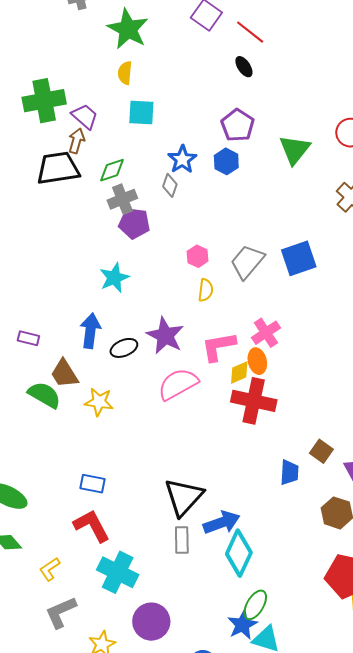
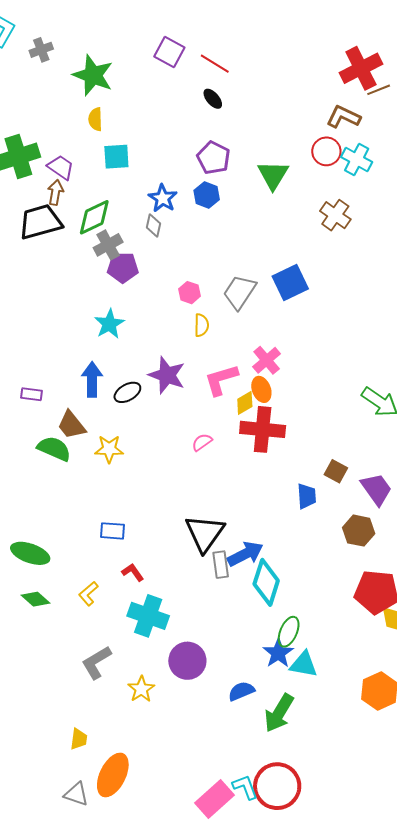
green diamond: (112, 170) -> (94, 217), size x1.4
pink semicircle: (178, 384) -> (202, 442), moved, size x0.5
red L-shape: (92, 526) -> (133, 572), moved, size x0.6
gray rectangle: (182, 540) -> (221, 565), moved
yellow L-shape: (50, 569) -> (88, 594), moved

